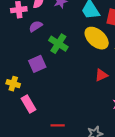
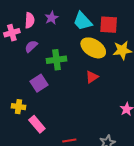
green cross: (58, 44) -> (56, 60), turned -30
red triangle: (101, 75) -> (92, 77), moved

